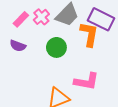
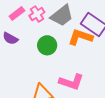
orange L-shape: (89, 34) -> (80, 37), turned -90

